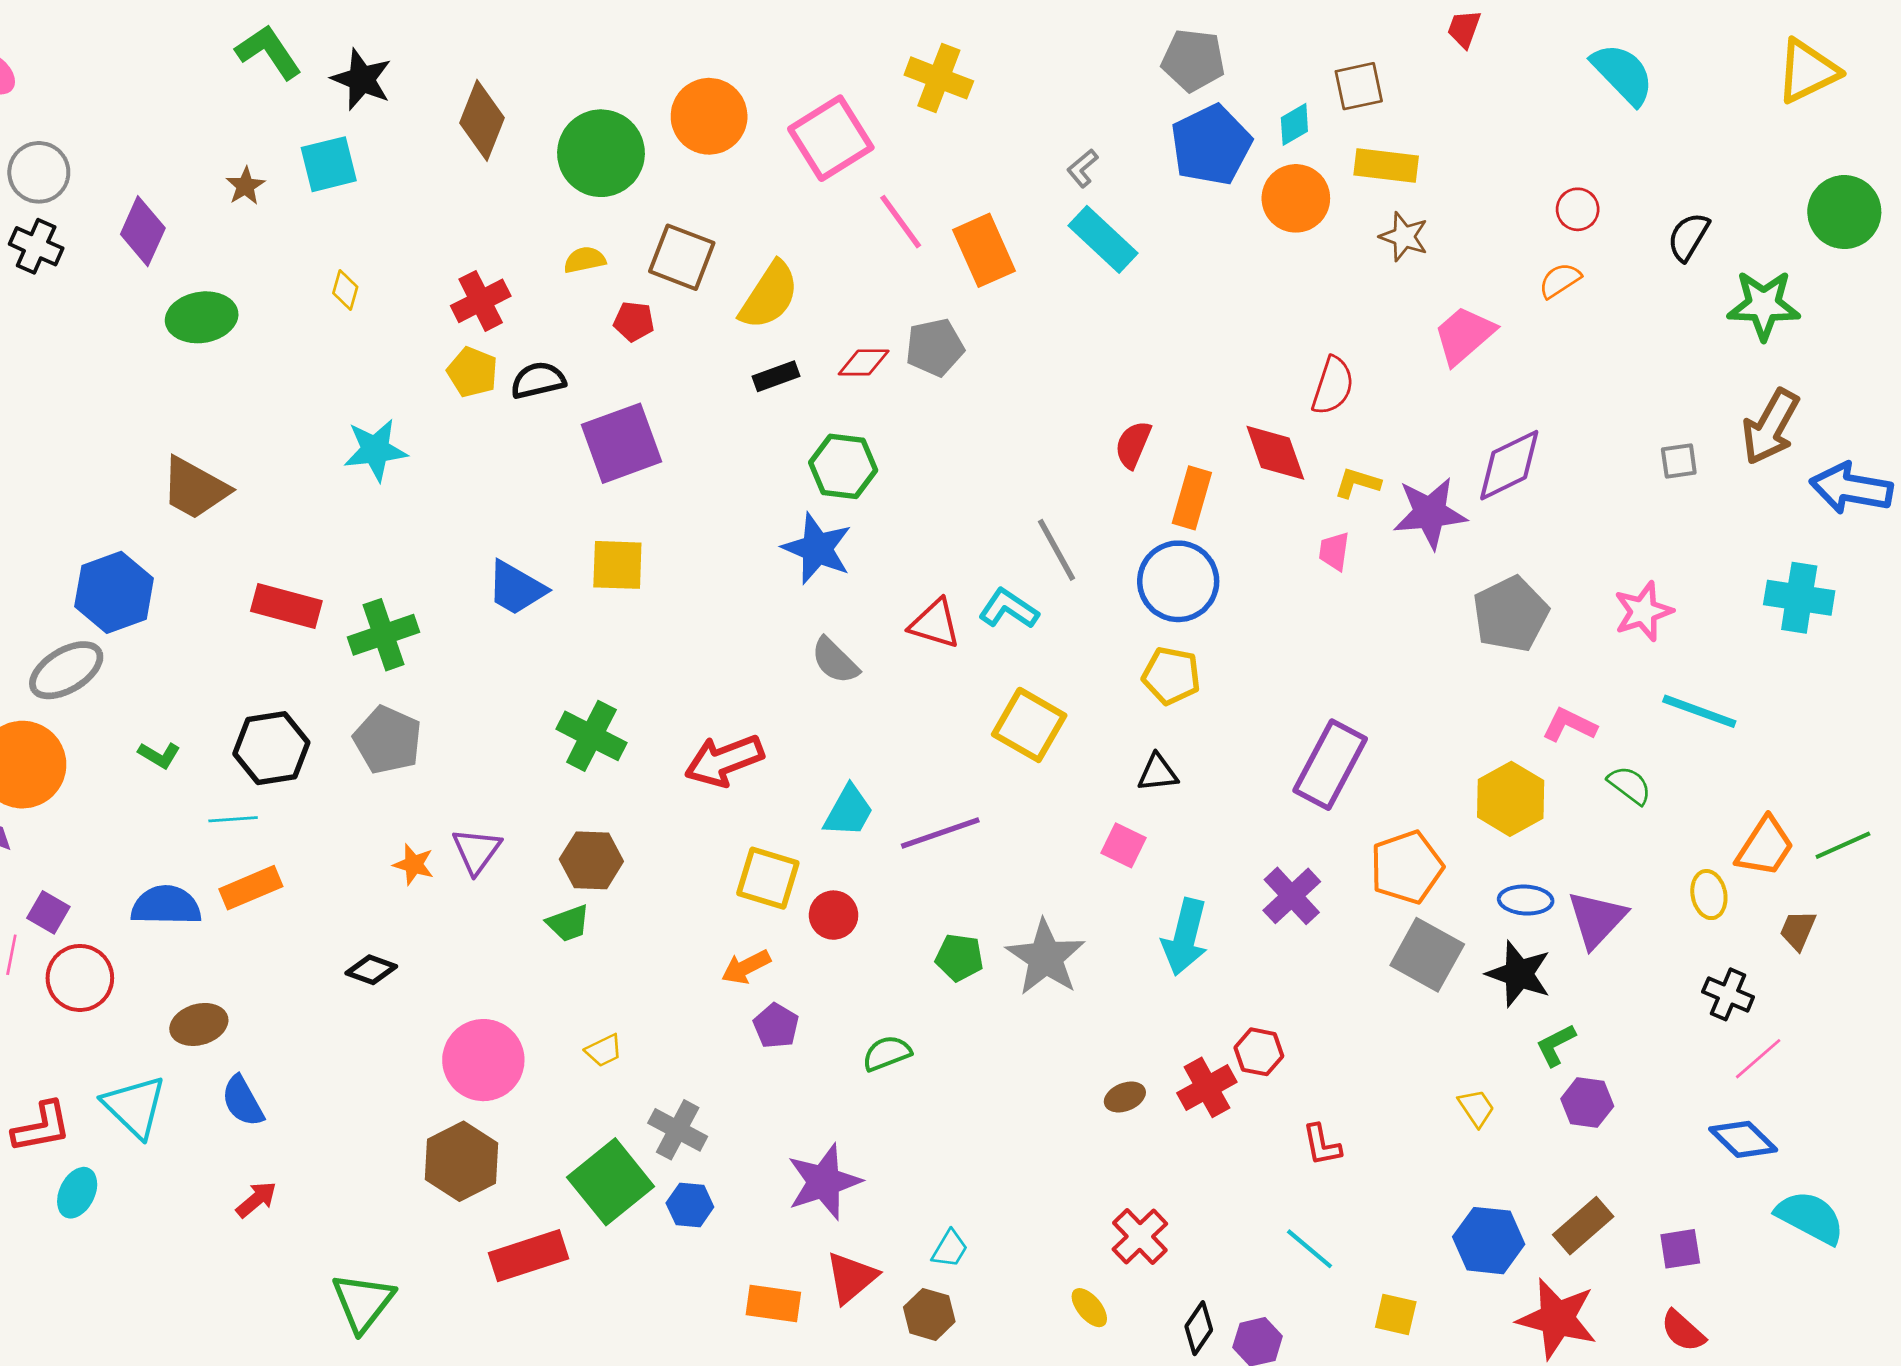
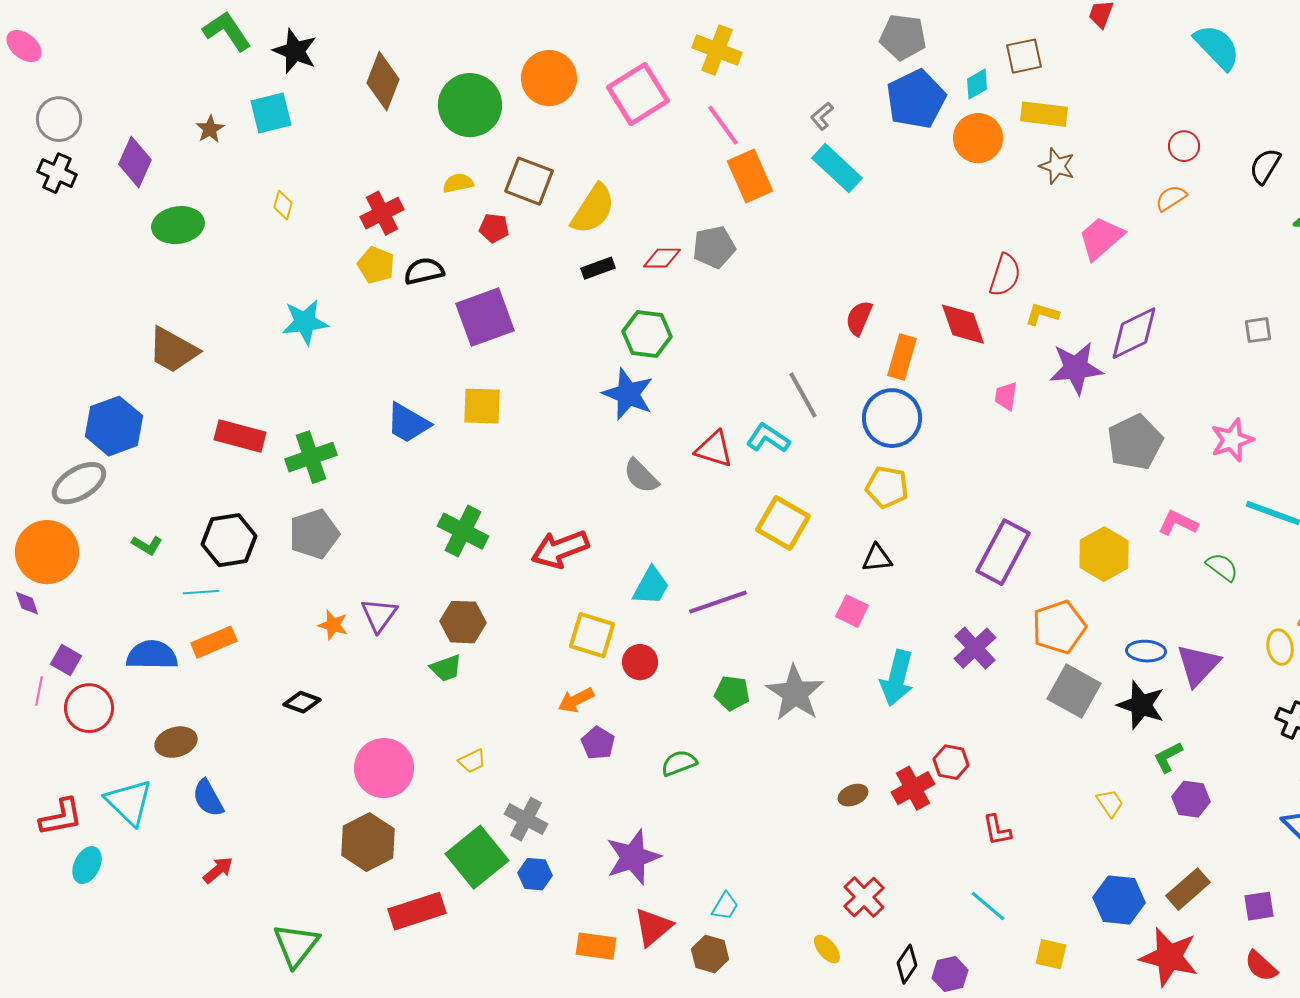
pink line: (901, 222) -> (723, 125), moved
yellow L-shape: (1357, 483) -> (1042, 314), moved
gray pentagon: (388, 740) -> (314, 534), turned 30
yellow hexagon: (1511, 799) -> (1104, 554), moved

